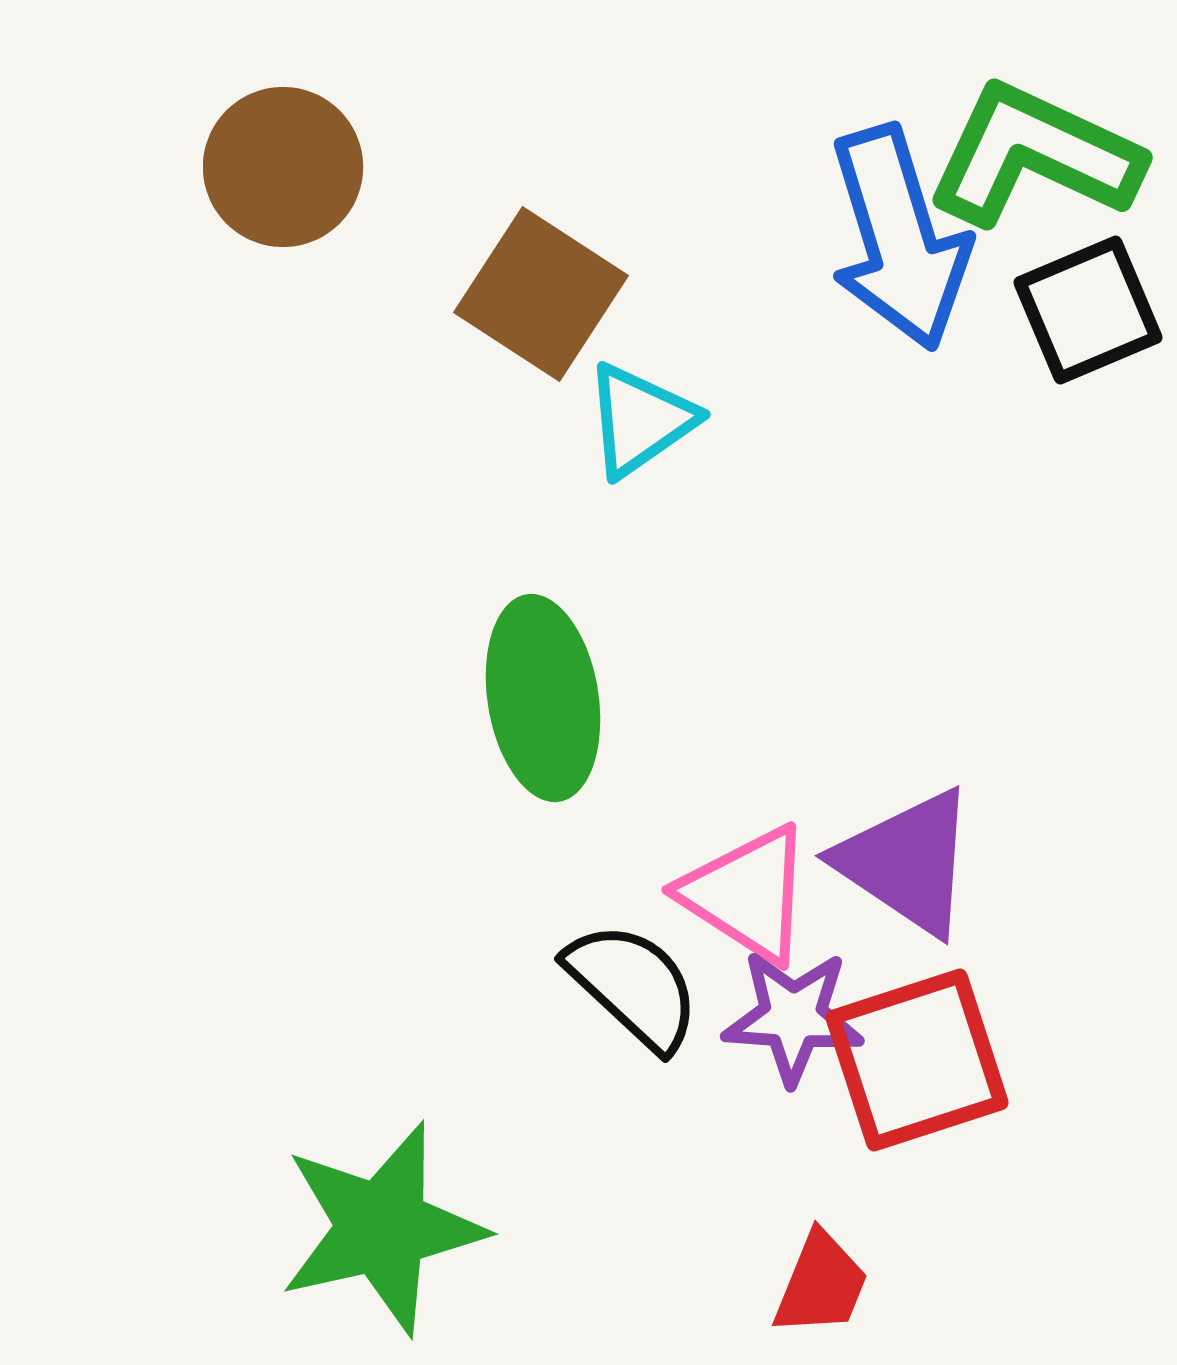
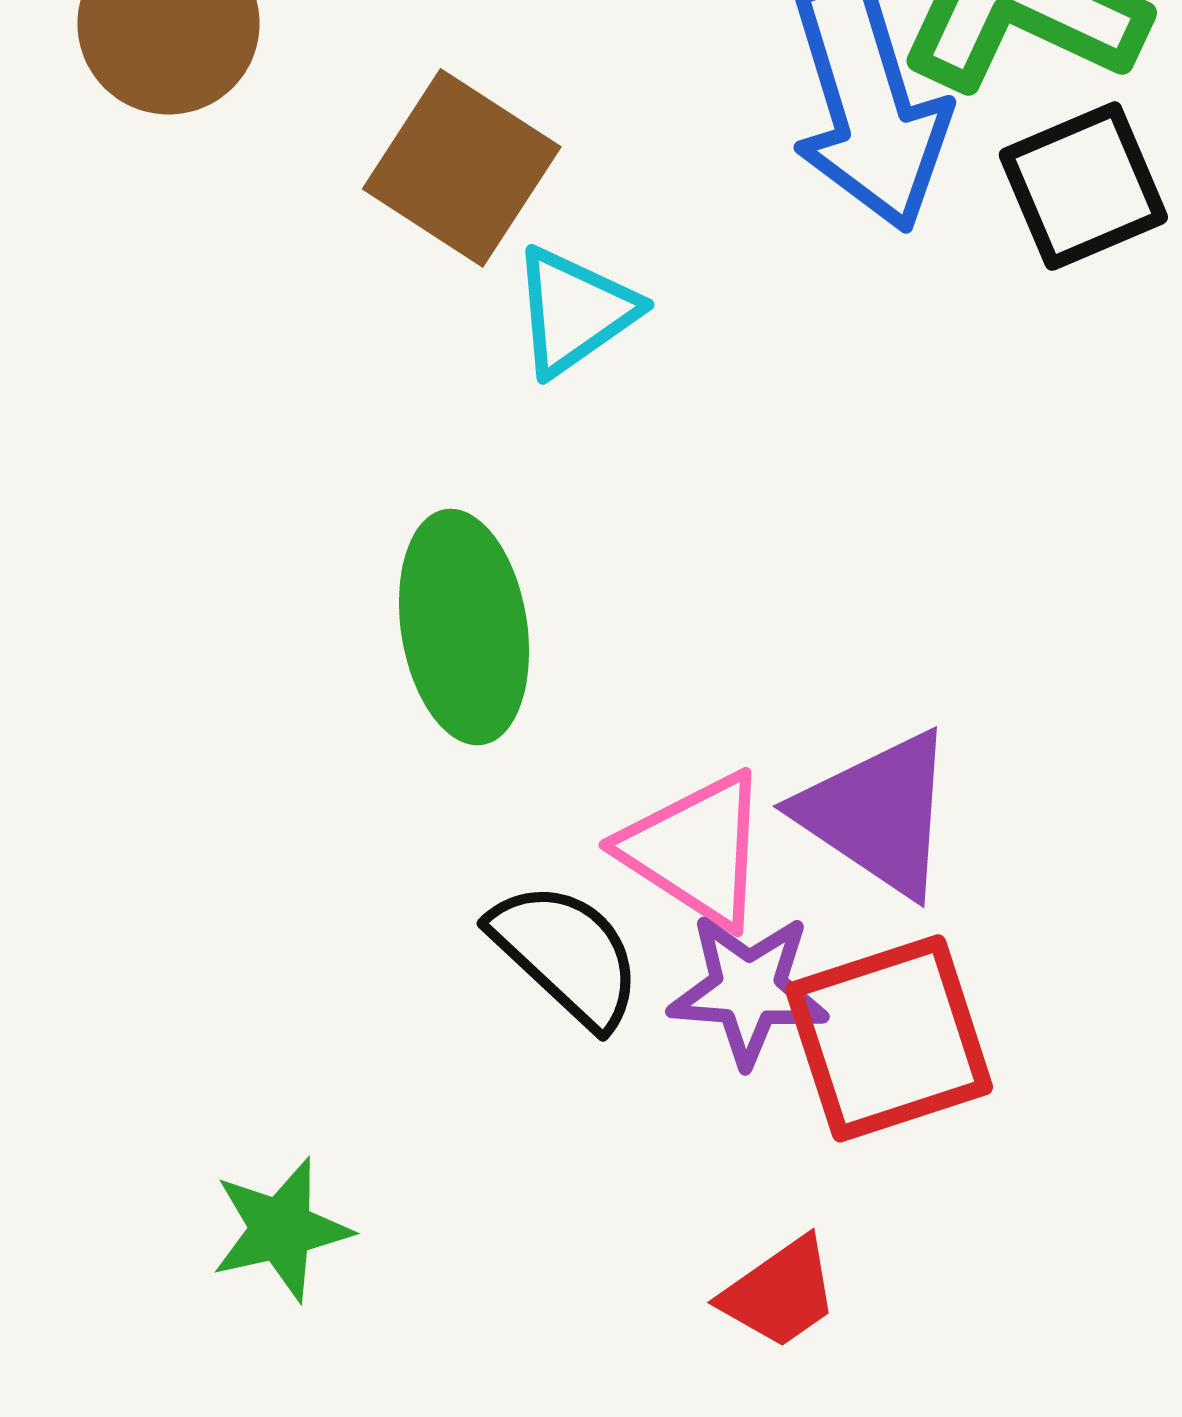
green star: (382, 1228) -> (281, 1229), size x0.6
red trapezoid: (821, 1284) -> (780, 1293), turned 33

